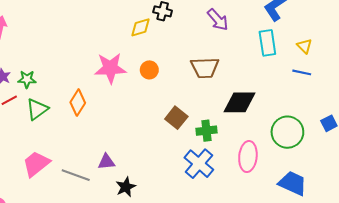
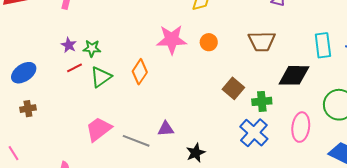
cyan rectangle: (267, 43) -> (323, 45), moved
black star: (126, 187) -> (196, 153), moved

